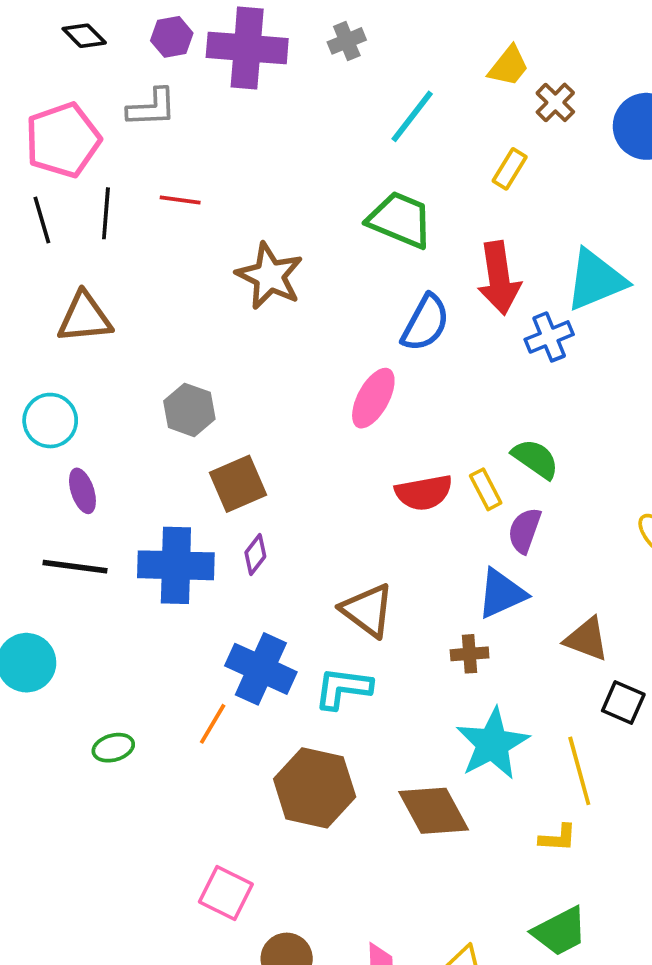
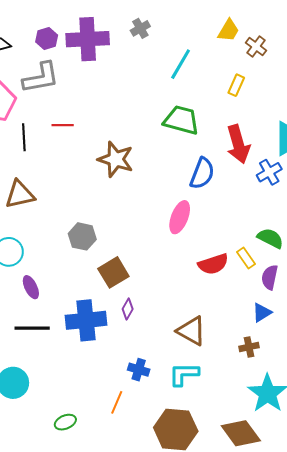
gray L-shape: (152, 108) -> (41, 78), size x1.4
blue triangle: (502, 594) -> (262, 313), size x0.7
blue cross: (261, 669) -> (139, 370), size x0.6

